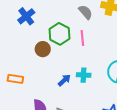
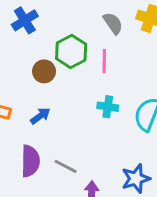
cyan cross: (84, 75) -> (108, 107), moved
blue arrow: (64, 80) -> (40, 116), moved

